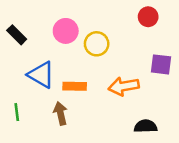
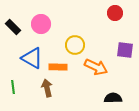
pink circle: (66, 31) -> (41, 24), moved
yellow circle: (97, 44) -> (75, 45), moved
orange arrow: (124, 86) -> (96, 67), turned -145

